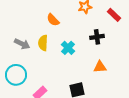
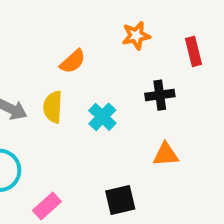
red rectangle: (114, 15) -> (193, 51), turned 32
orange semicircle: (53, 20) -> (73, 61), turned -88

